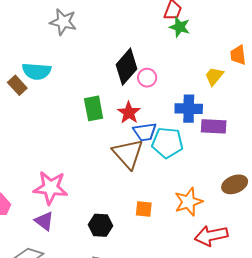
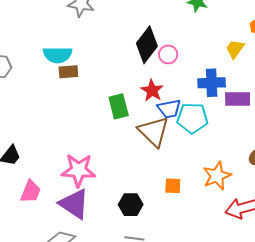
brown rectangle: (17, 85) -> (68, 72), moved, turned -48
green rectangle: (94, 108) -> (119, 106), moved
purple triangle: (44, 221) -> (74, 204), size x1.6

